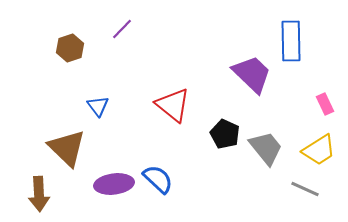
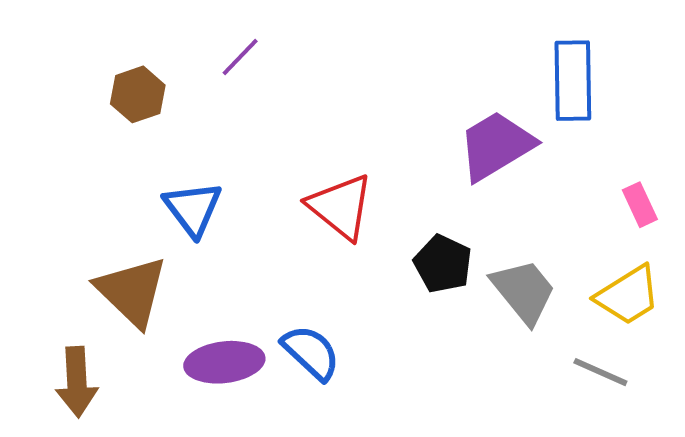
purple trapezoid: (252, 74) -> (496, 146), turned -75
blue triangle: (98, 106) -> (193, 209), size x1.4

